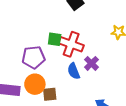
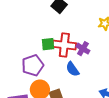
purple cross: (91, 63) -> (83, 49), moved

